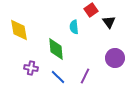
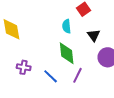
black triangle: (109, 22) -> (94, 35), moved
green diamond: (56, 49) -> (67, 53), moved

